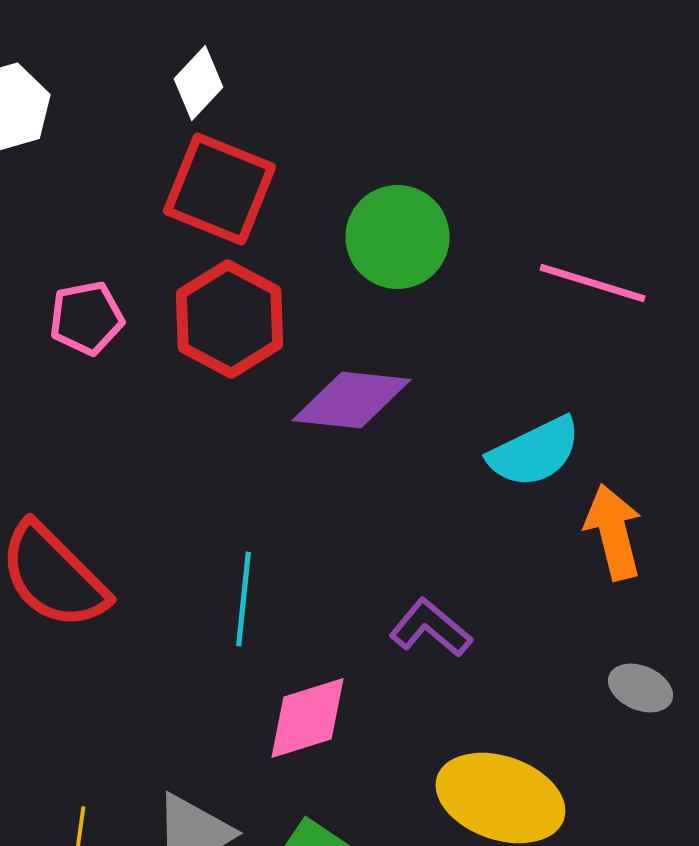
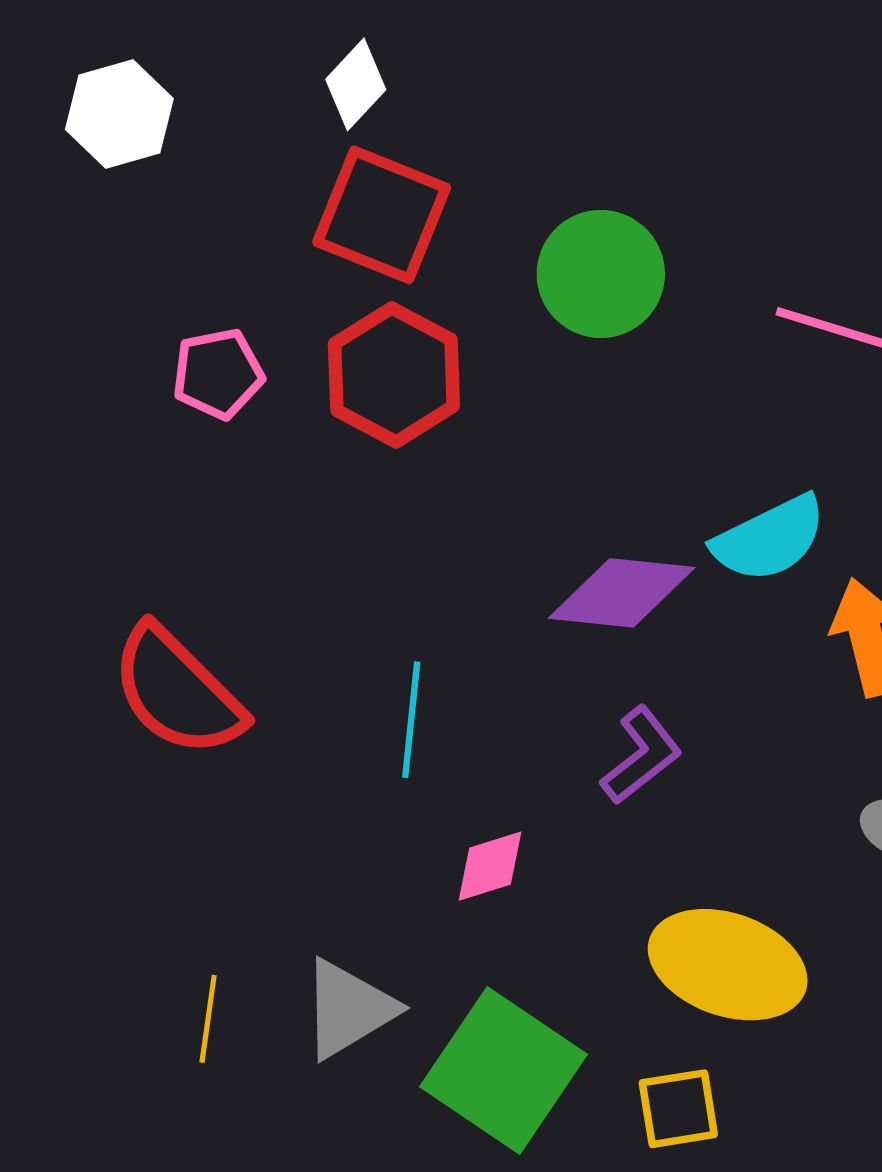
purple diamond: (352, 400) -> (622, 593), moved
purple L-shape: (430, 628) -> (641, 755), turned 102
pink diamond: (308, 718) -> (490, 866), size x0.7

